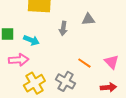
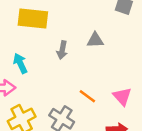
cyan arrow: (31, 40) -> (20, 63), turned -140

